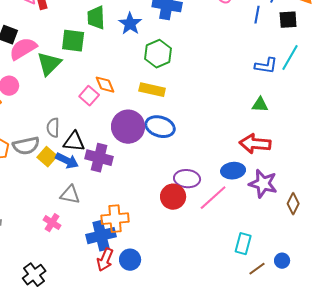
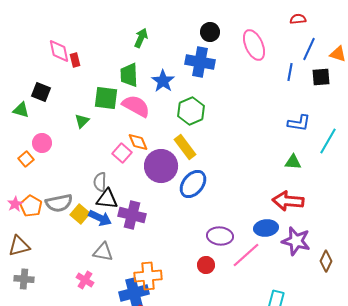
pink semicircle: (23, 49) -> (136, 106), moved, turned 60
cyan line: (290, 58) -> (328, 141), moved
green triangle: (49, 64) -> (82, 121), size x0.6
yellow rectangle: (152, 90) -> (185, 147), turned 40
purple circle: (128, 127) -> (161, 166), moved
blue ellipse: (160, 127) -> (193, 184), turned -68
gray semicircle: (53, 128) -> (100, 182), moved
red circle: (173, 197) -> (206, 265), moved, size x0.7

